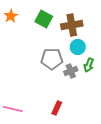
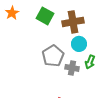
gray pentagon: (52, 59) -> (53, 56), turned -30
gray cross: (71, 71) -> (72, 68), turned 32

